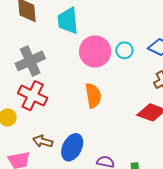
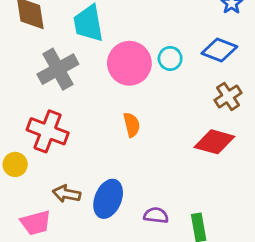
gray cross: (30, 61) -> (58, 69), moved
orange semicircle: (93, 96) -> (132, 125), size x0.7

